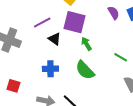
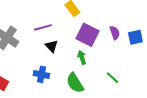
purple square: (74, 22) -> (88, 35), moved

